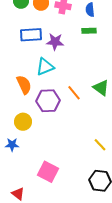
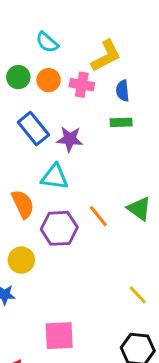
blue rectangle: (31, 35) -> (33, 129), turned 55
cyan triangle: (45, 67) -> (55, 177), turned 30
pink square: (48, 172) -> (59, 336), turned -30

